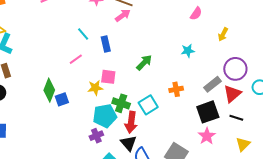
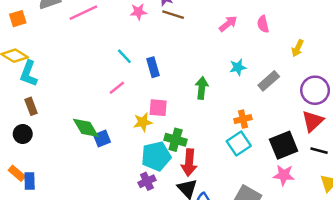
pink semicircle: (196, 14) -> (263, 24), turned 136
pink arrow: (123, 15) -> (228, 24), moved
cyan star: (188, 51) -> (238, 67), moved
green arrow: (144, 63) -> (202, 88), turned -36
gray rectangle: (213, 84) -> (269, 81), moved
green diamond: (49, 90) -> (86, 128), turned -50
cyan square: (148, 105) -> (239, 144), moved
pink star: (207, 136) -> (284, 175), turned -30

